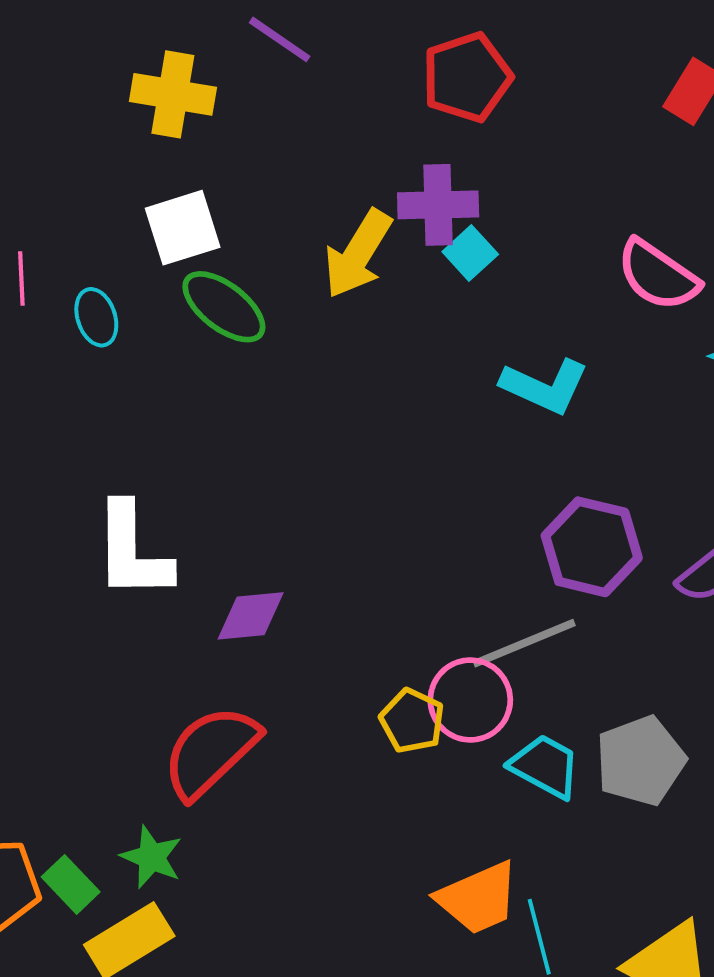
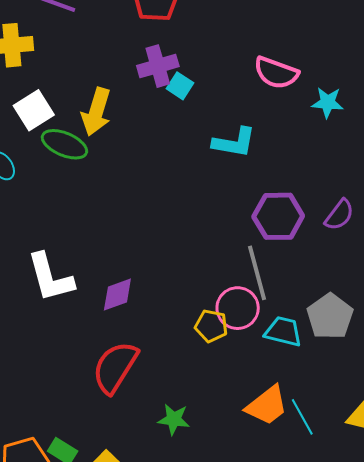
yellow arrow: (358, 254) -> (96, 112), moved
gray line: (524, 643) -> (257, 273), turned -68
green star: (151, 857) -> (174, 419), moved

